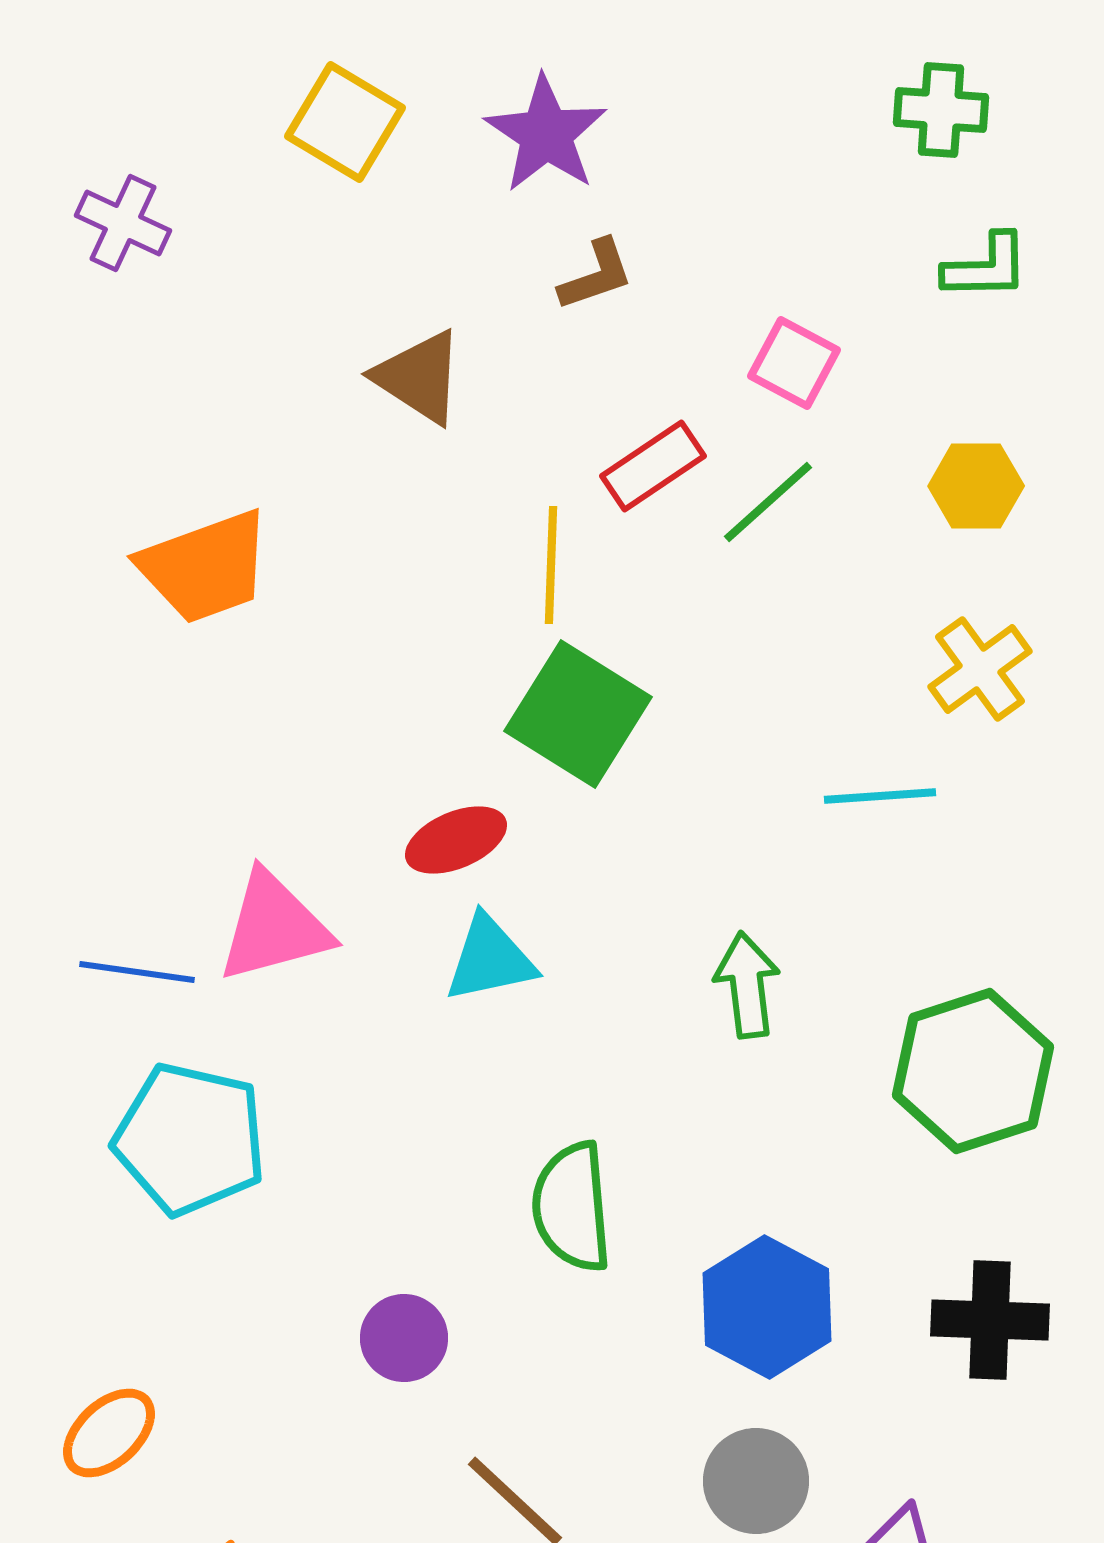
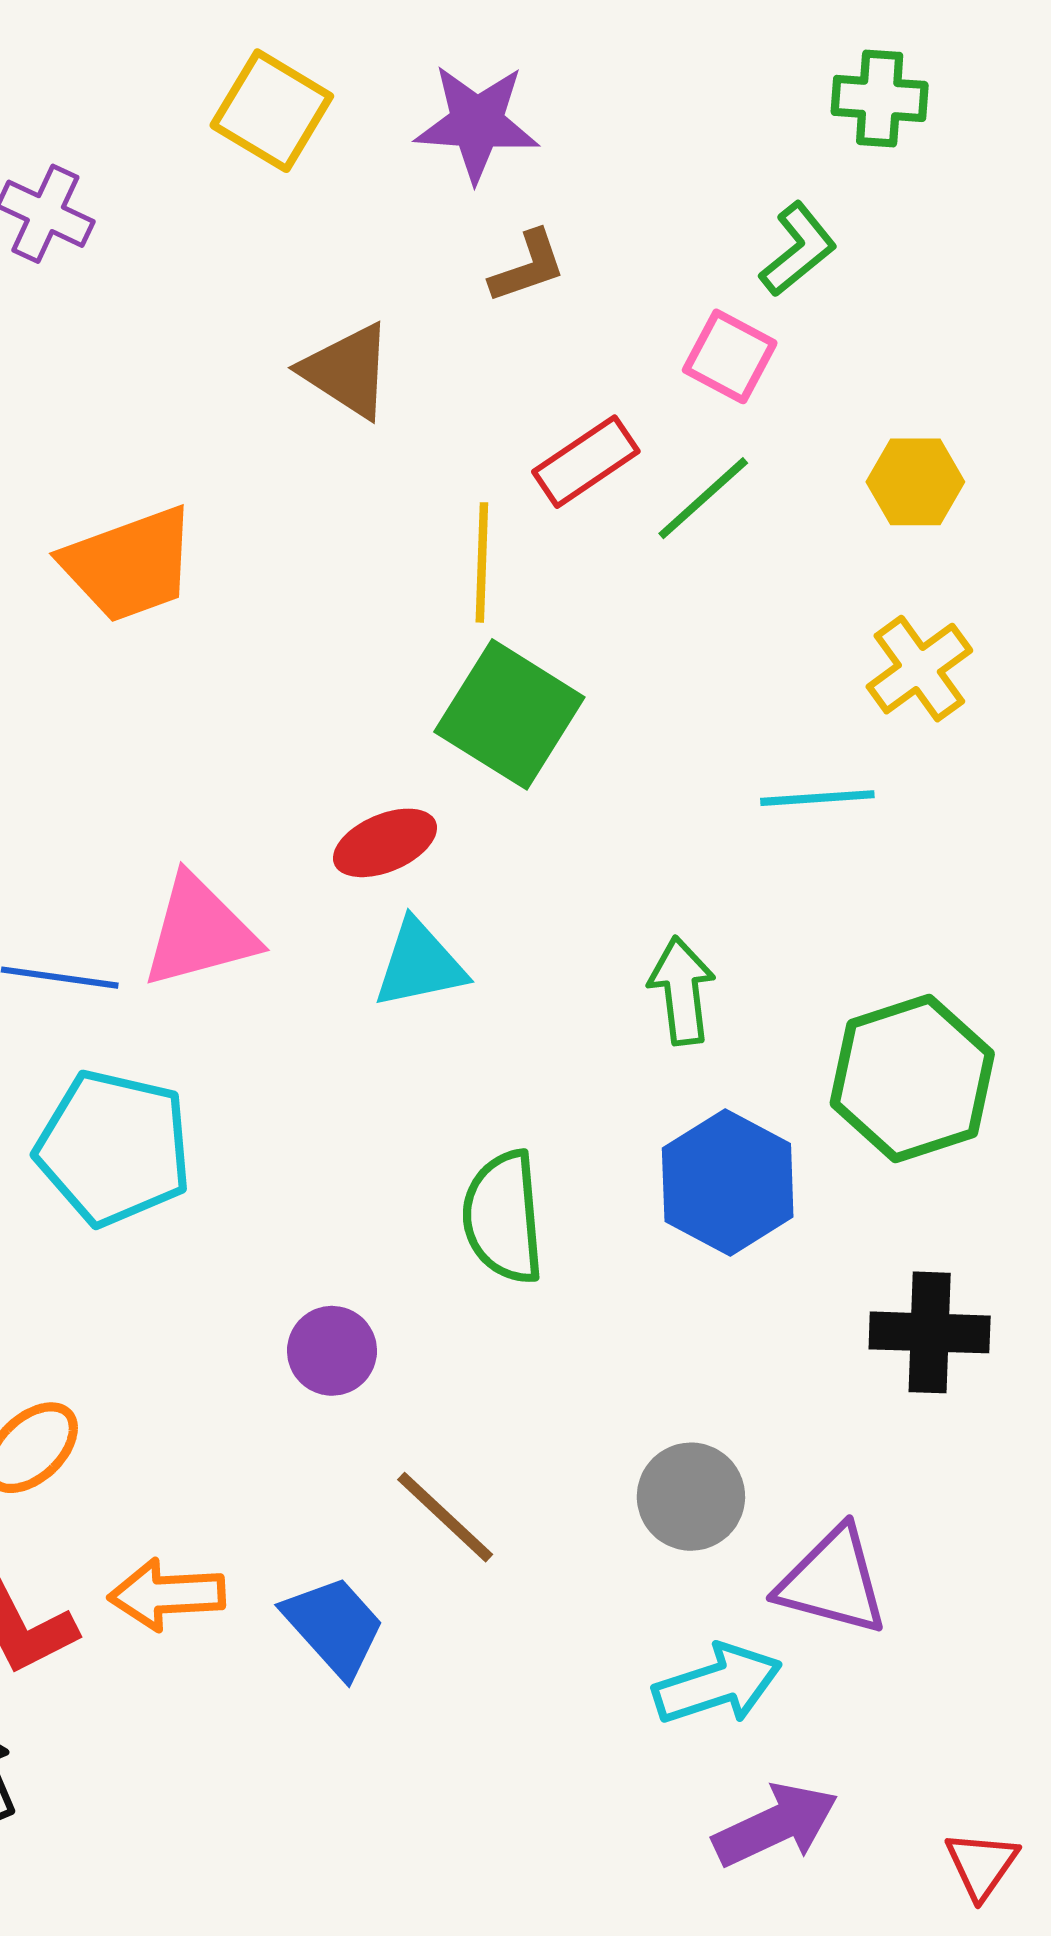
purple star: (546, 134) -> (477, 123), turned -30
green L-shape: (986, 267) -> (798, 249), moved, turned -38
blue hexagon: (767, 1307) -> (728, 1183), moved

